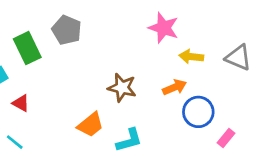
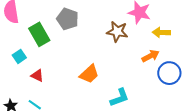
brown star: (122, 88) -> (117, 32), moved
orange trapezoid: (90, 125) -> (89, 74), moved

